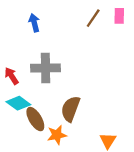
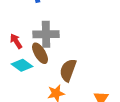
brown ellipse: (35, 119) -> (40, 53), moved

